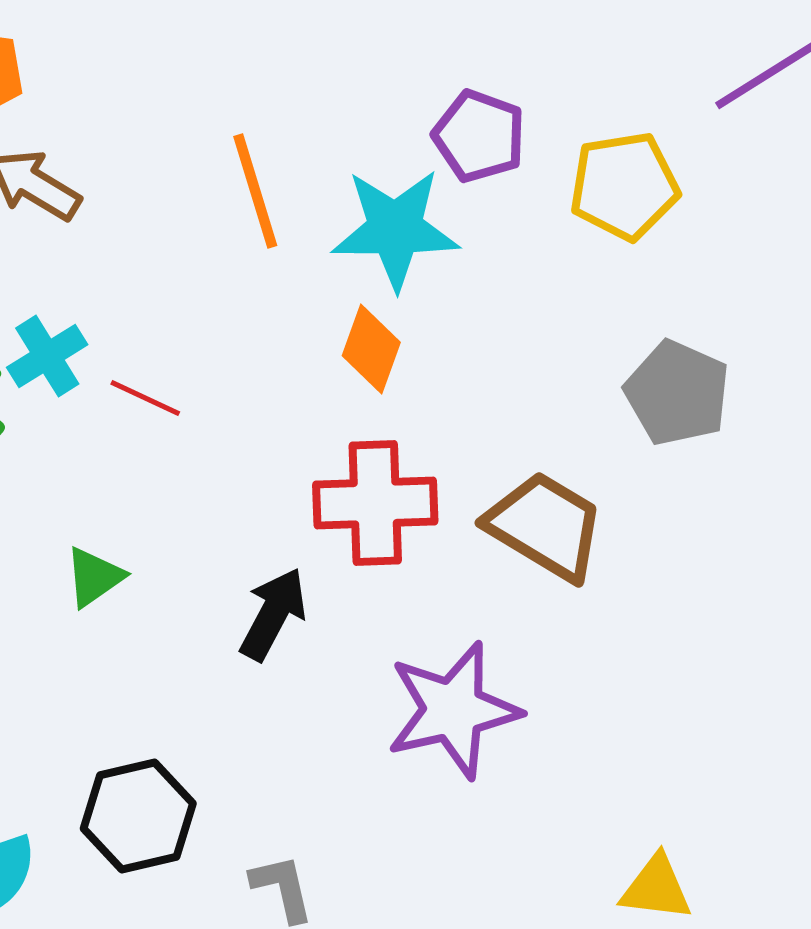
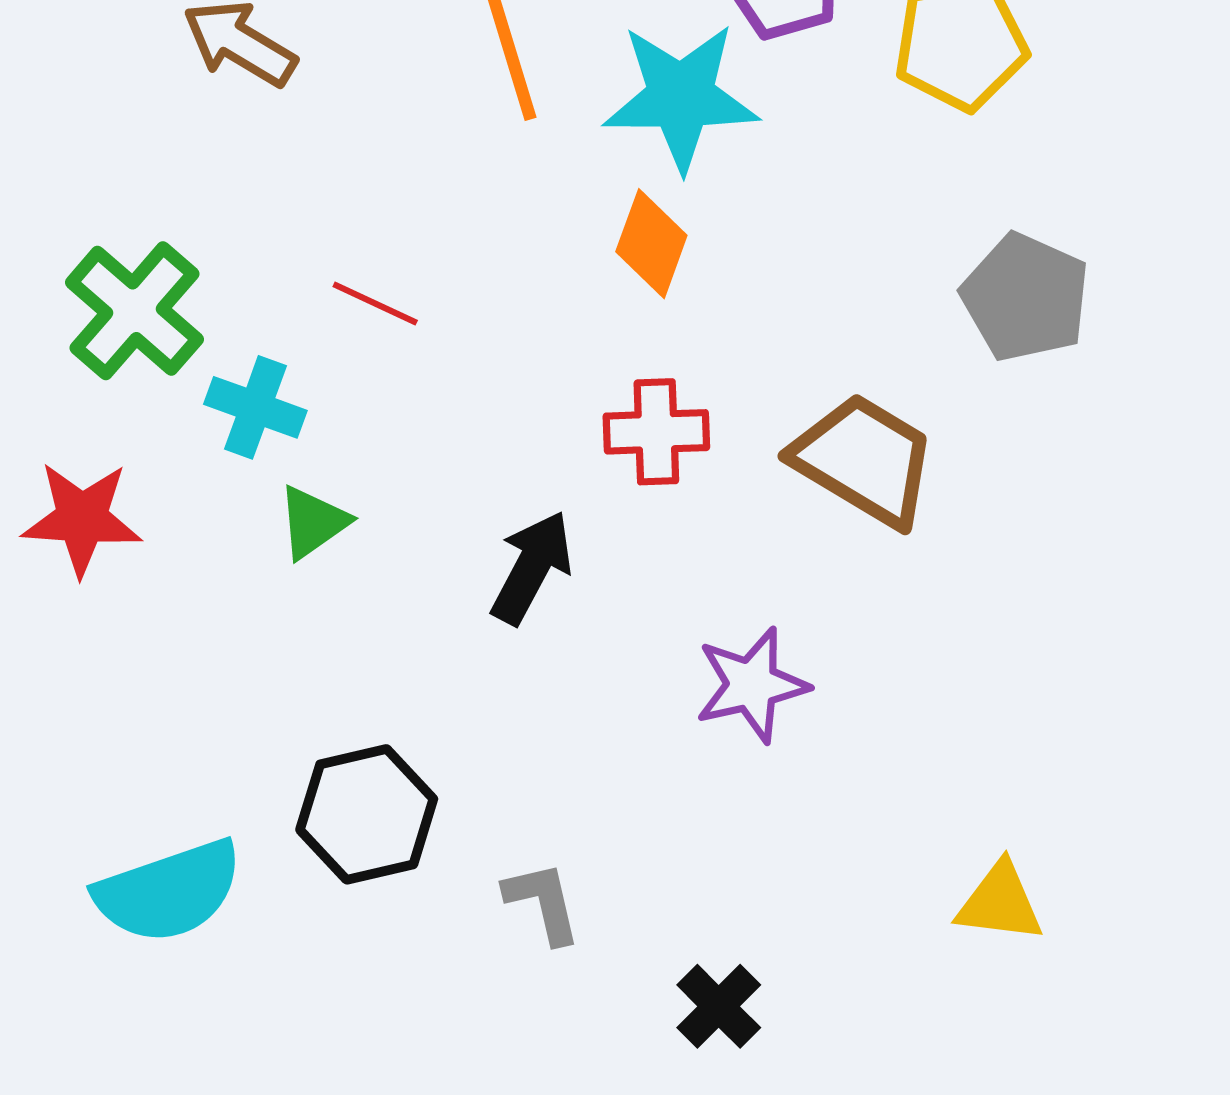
cyan cross: (47, 356) -> (255, 407), moved, turned -38
red cross: (375, 503) -> (656, 432), size x0.7
purple star: (453, 710) -> (752, 685), size x0.7

